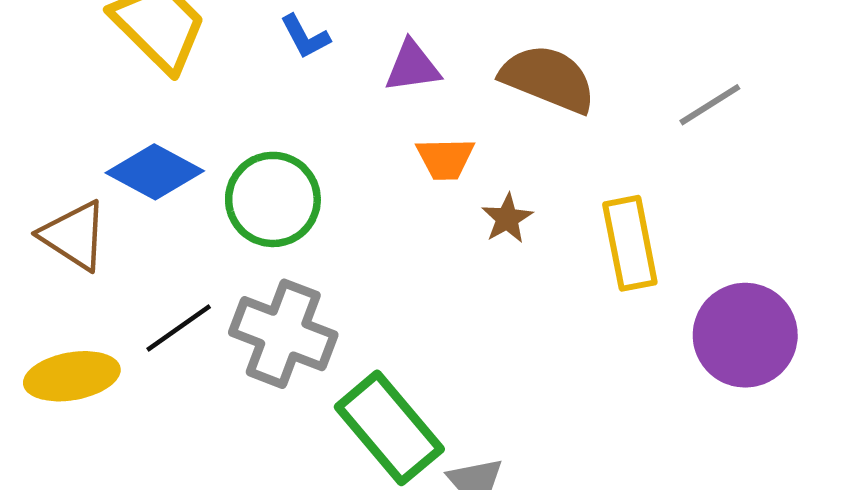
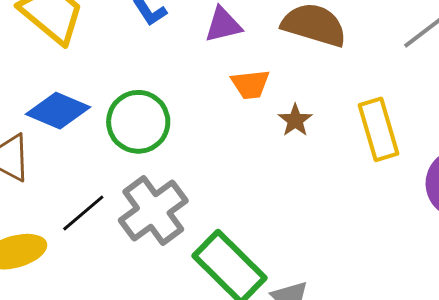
gray cross: (283, 334) -> (153, 211), turned 38

